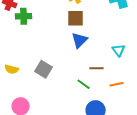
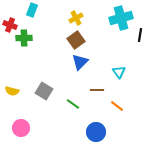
brown square: (76, 18) -> (76, 40), turned -36
green line: (84, 84) -> (73, 104), moved
orange line: (117, 84) -> (117, 106), turned 48

